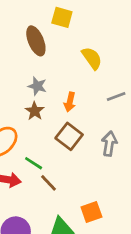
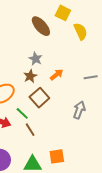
brown ellipse: (36, 41) -> (41, 26), turned -30
yellow semicircle: (92, 58) -> (81, 31), moved
orange arrow: (70, 102) -> (57, 75), turned -152
brown square: (69, 136) -> (39, 98), moved

